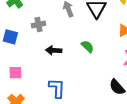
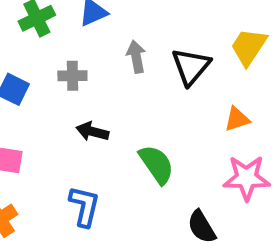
green semicircle: (87, 46) -> (157, 164), moved, size x1.5

